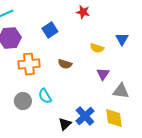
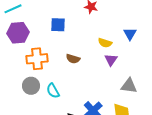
blue square: (50, 30) -> (58, 25), turned 35
purple triangle: (103, 74) -> (111, 60), moved
gray circle: (23, 101) -> (31, 86), moved

